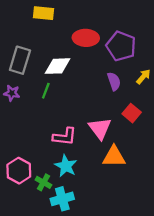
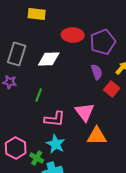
purple pentagon: (121, 46) -> (103, 42), turned 30
green line: (46, 91) -> (39, 95), moved
red square: (132, 113) -> (112, 89), moved

